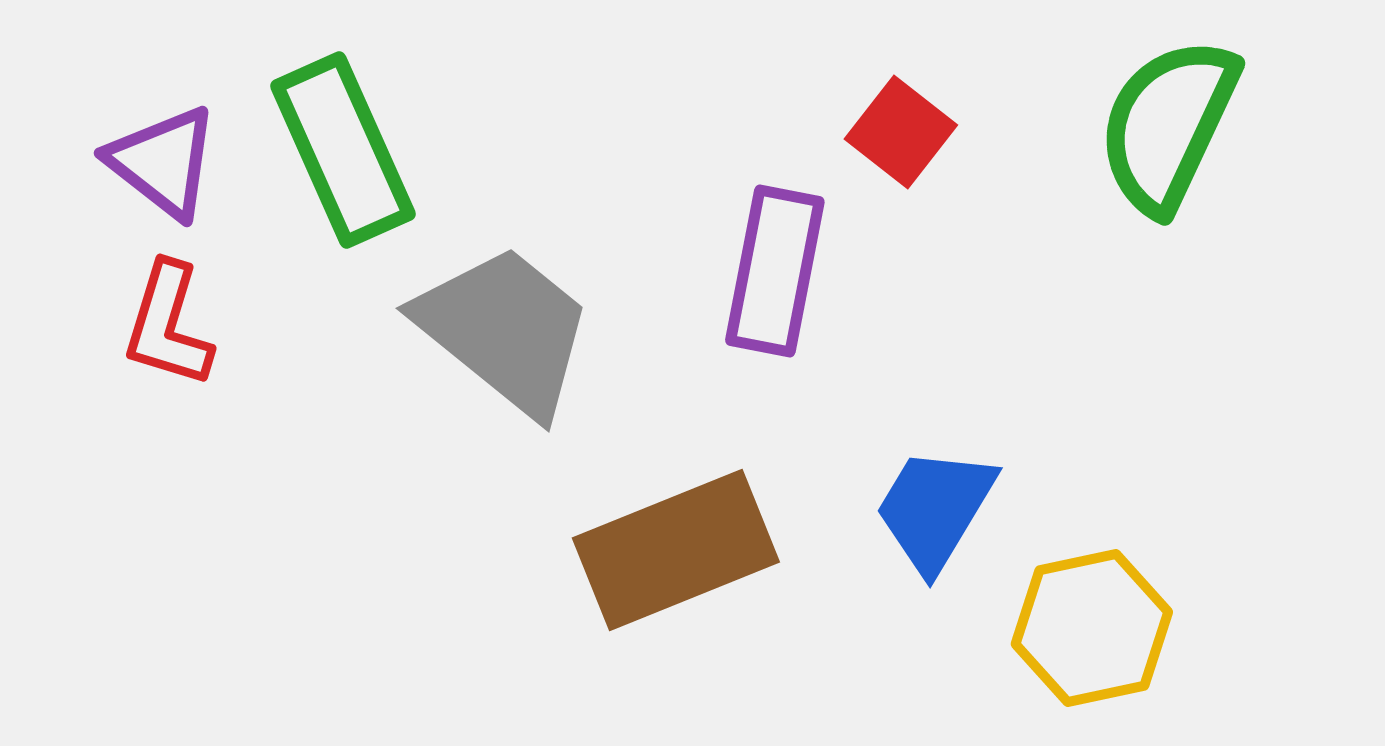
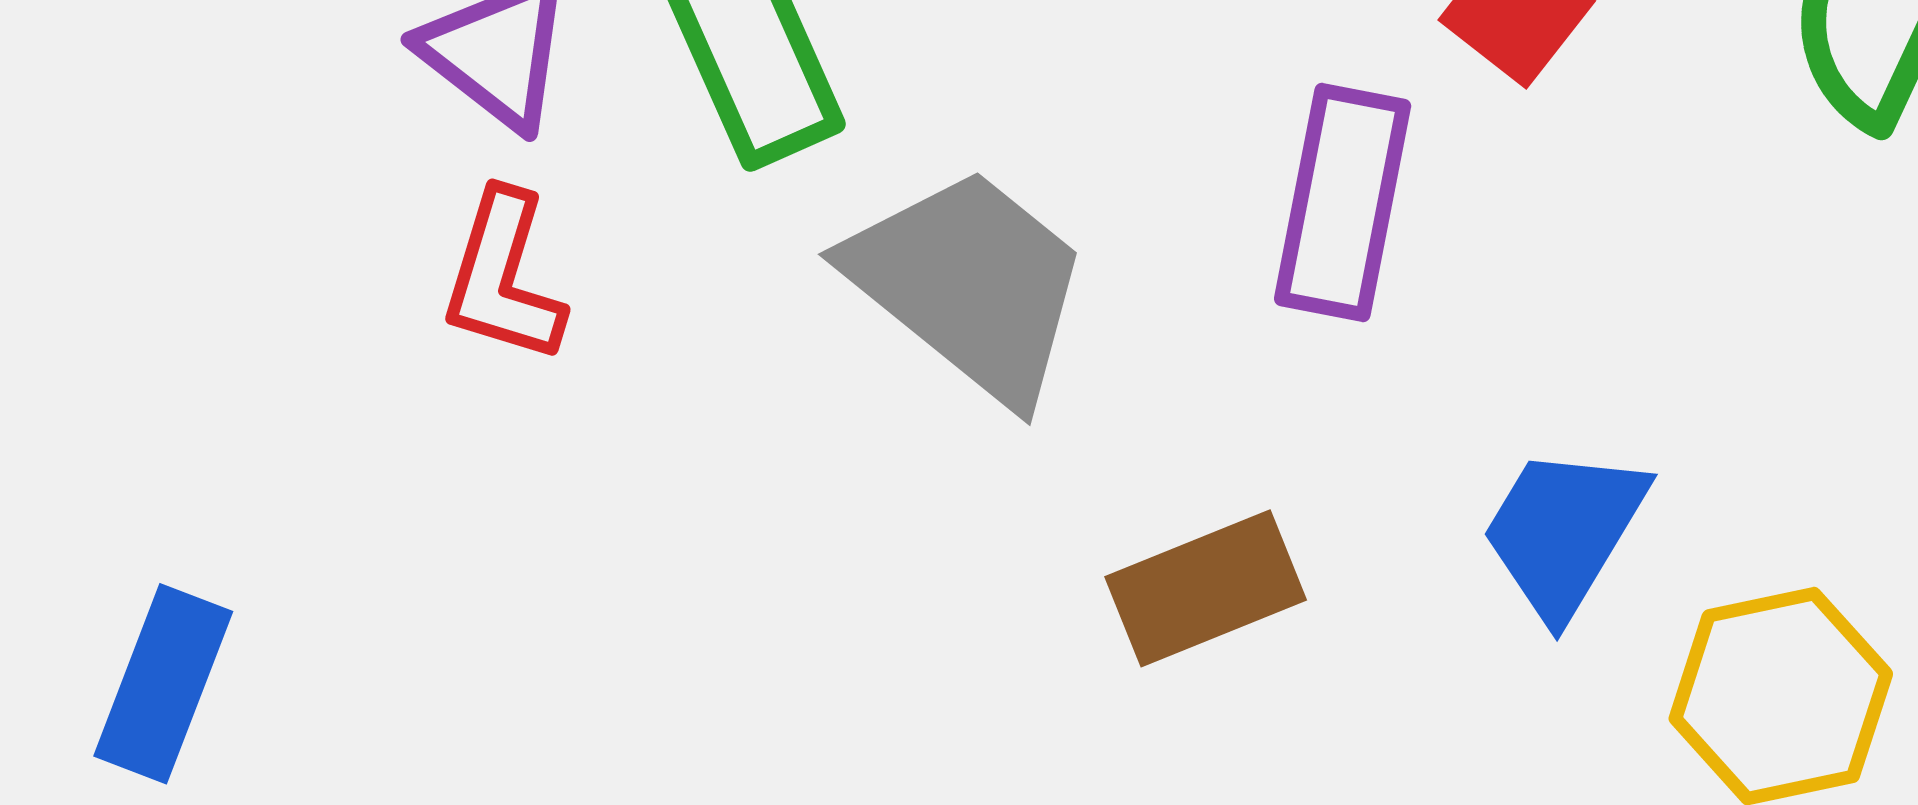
brown rectangle: (676, 550) -> (1206, 588), size x0.7

